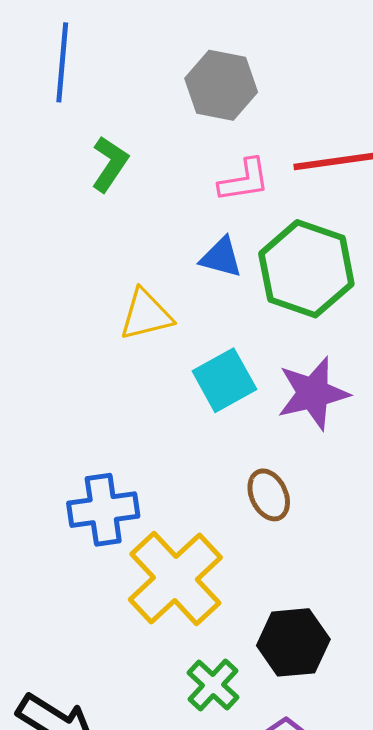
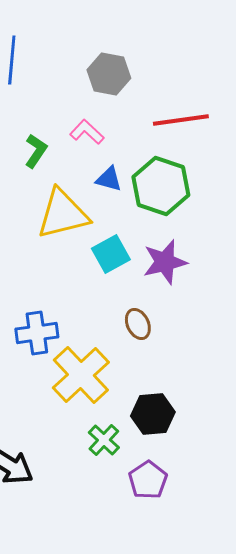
green L-shape: (110, 164) -> (36, 151), moved
pink L-shape: (244, 180) -> (87, 132), moved, turned -128
yellow triangle: (146, 315) -> (63, 214), size x1.6

